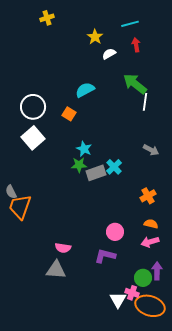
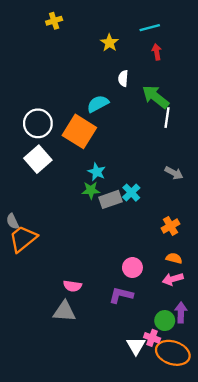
white semicircle: (109, 54) -> (123, 78), moved, turned -56
orange square: (69, 114) -> (79, 131), size x2.0
orange trapezoid: (20, 207) -> (23, 239), turned 32

